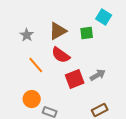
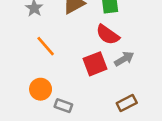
red semicircle: (61, 55) -> (108, 35), moved

